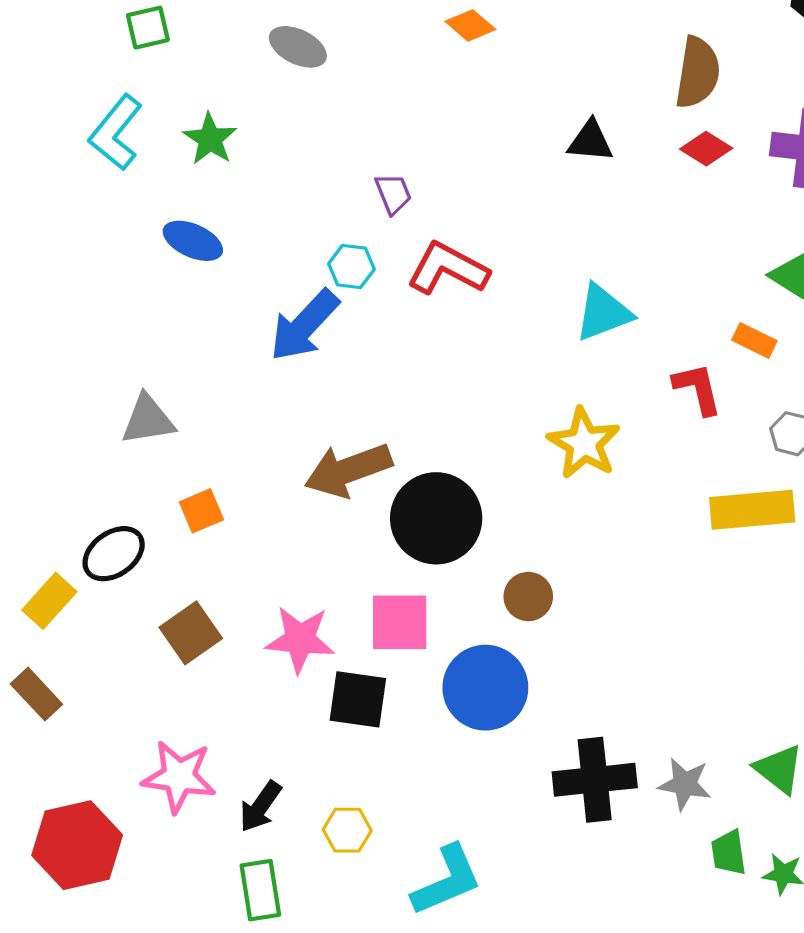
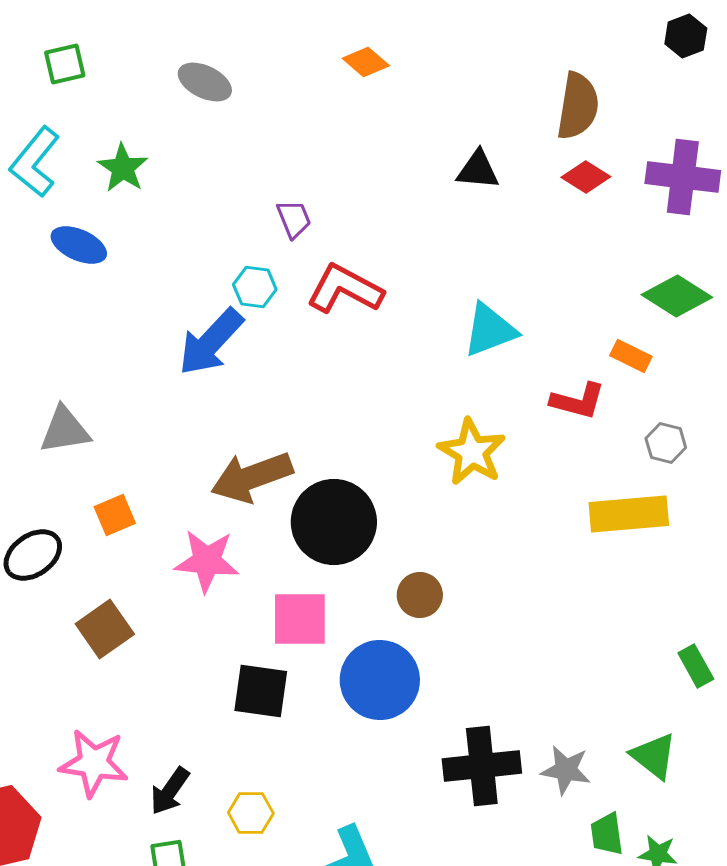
blue ellipse: (193, 241) -> (79, 245), moved
red L-shape: (698, 389) -> (578, 401), turned 118
pink star: (300, 639) -> (207, 561), moved

